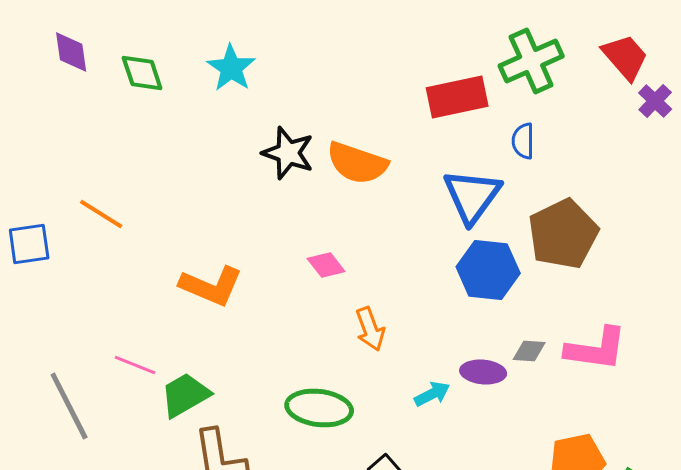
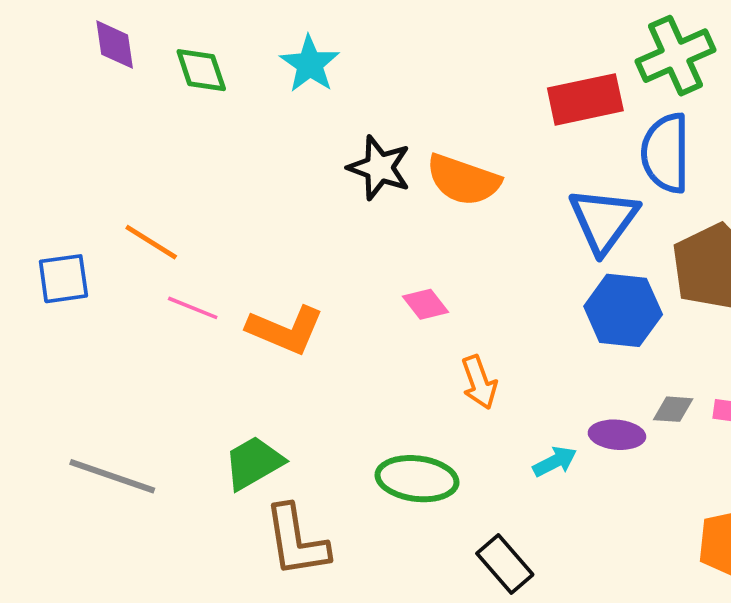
blue semicircle: (523, 141) -> (666, 153), size x1.8
pink line: (135, 365) -> (193, 308), moved
gray line: (69, 406) -> (112, 476), turned -44

